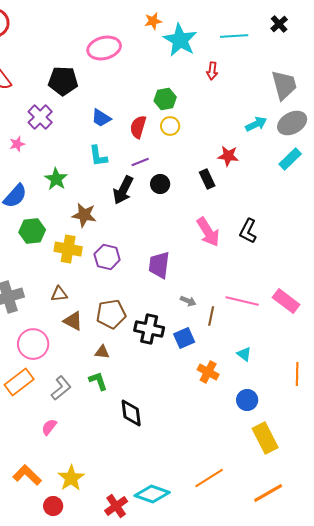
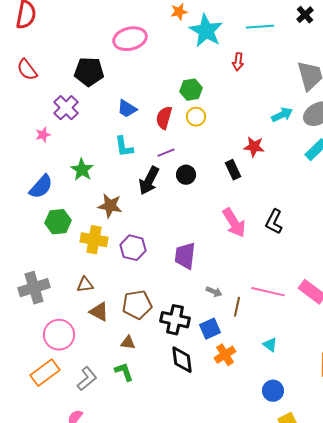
orange cross: (208, 372) -> (225, 355), moved, turned 30
black diamond: (131, 413) -> (182, 360), moved

